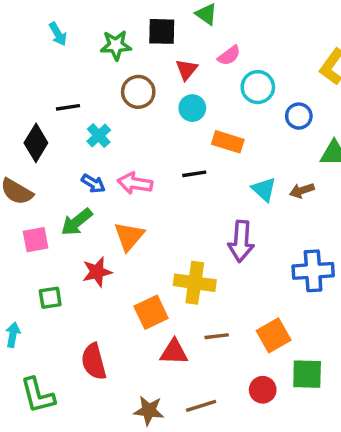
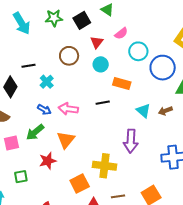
black square: (162, 31) -> (82, 20), turned -30
cyan arrow: (58, 34) -> (22, 23), size x1.6
green star: (116, 45) -> (54, 18), moved
blue circle: (299, 116) -> (163, 68), size x1.6

